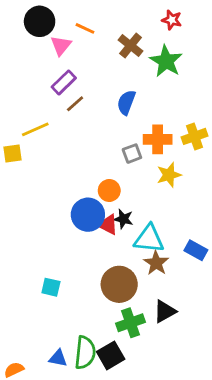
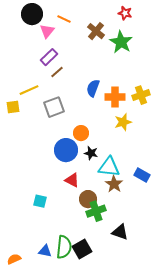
blue semicircle: (126, 102) -> (93, 88), moved
gray square: (132, 154) -> (54, 107), moved, size x1.5
red triangle: (108, 225) -> (72, 180), moved
brown circle: (119, 284) -> (88, 199), size x0.7
black triangle: (165, 311) -> (120, 232), moved, turned 48
green cross: (131, 323) -> (96, 211), moved

